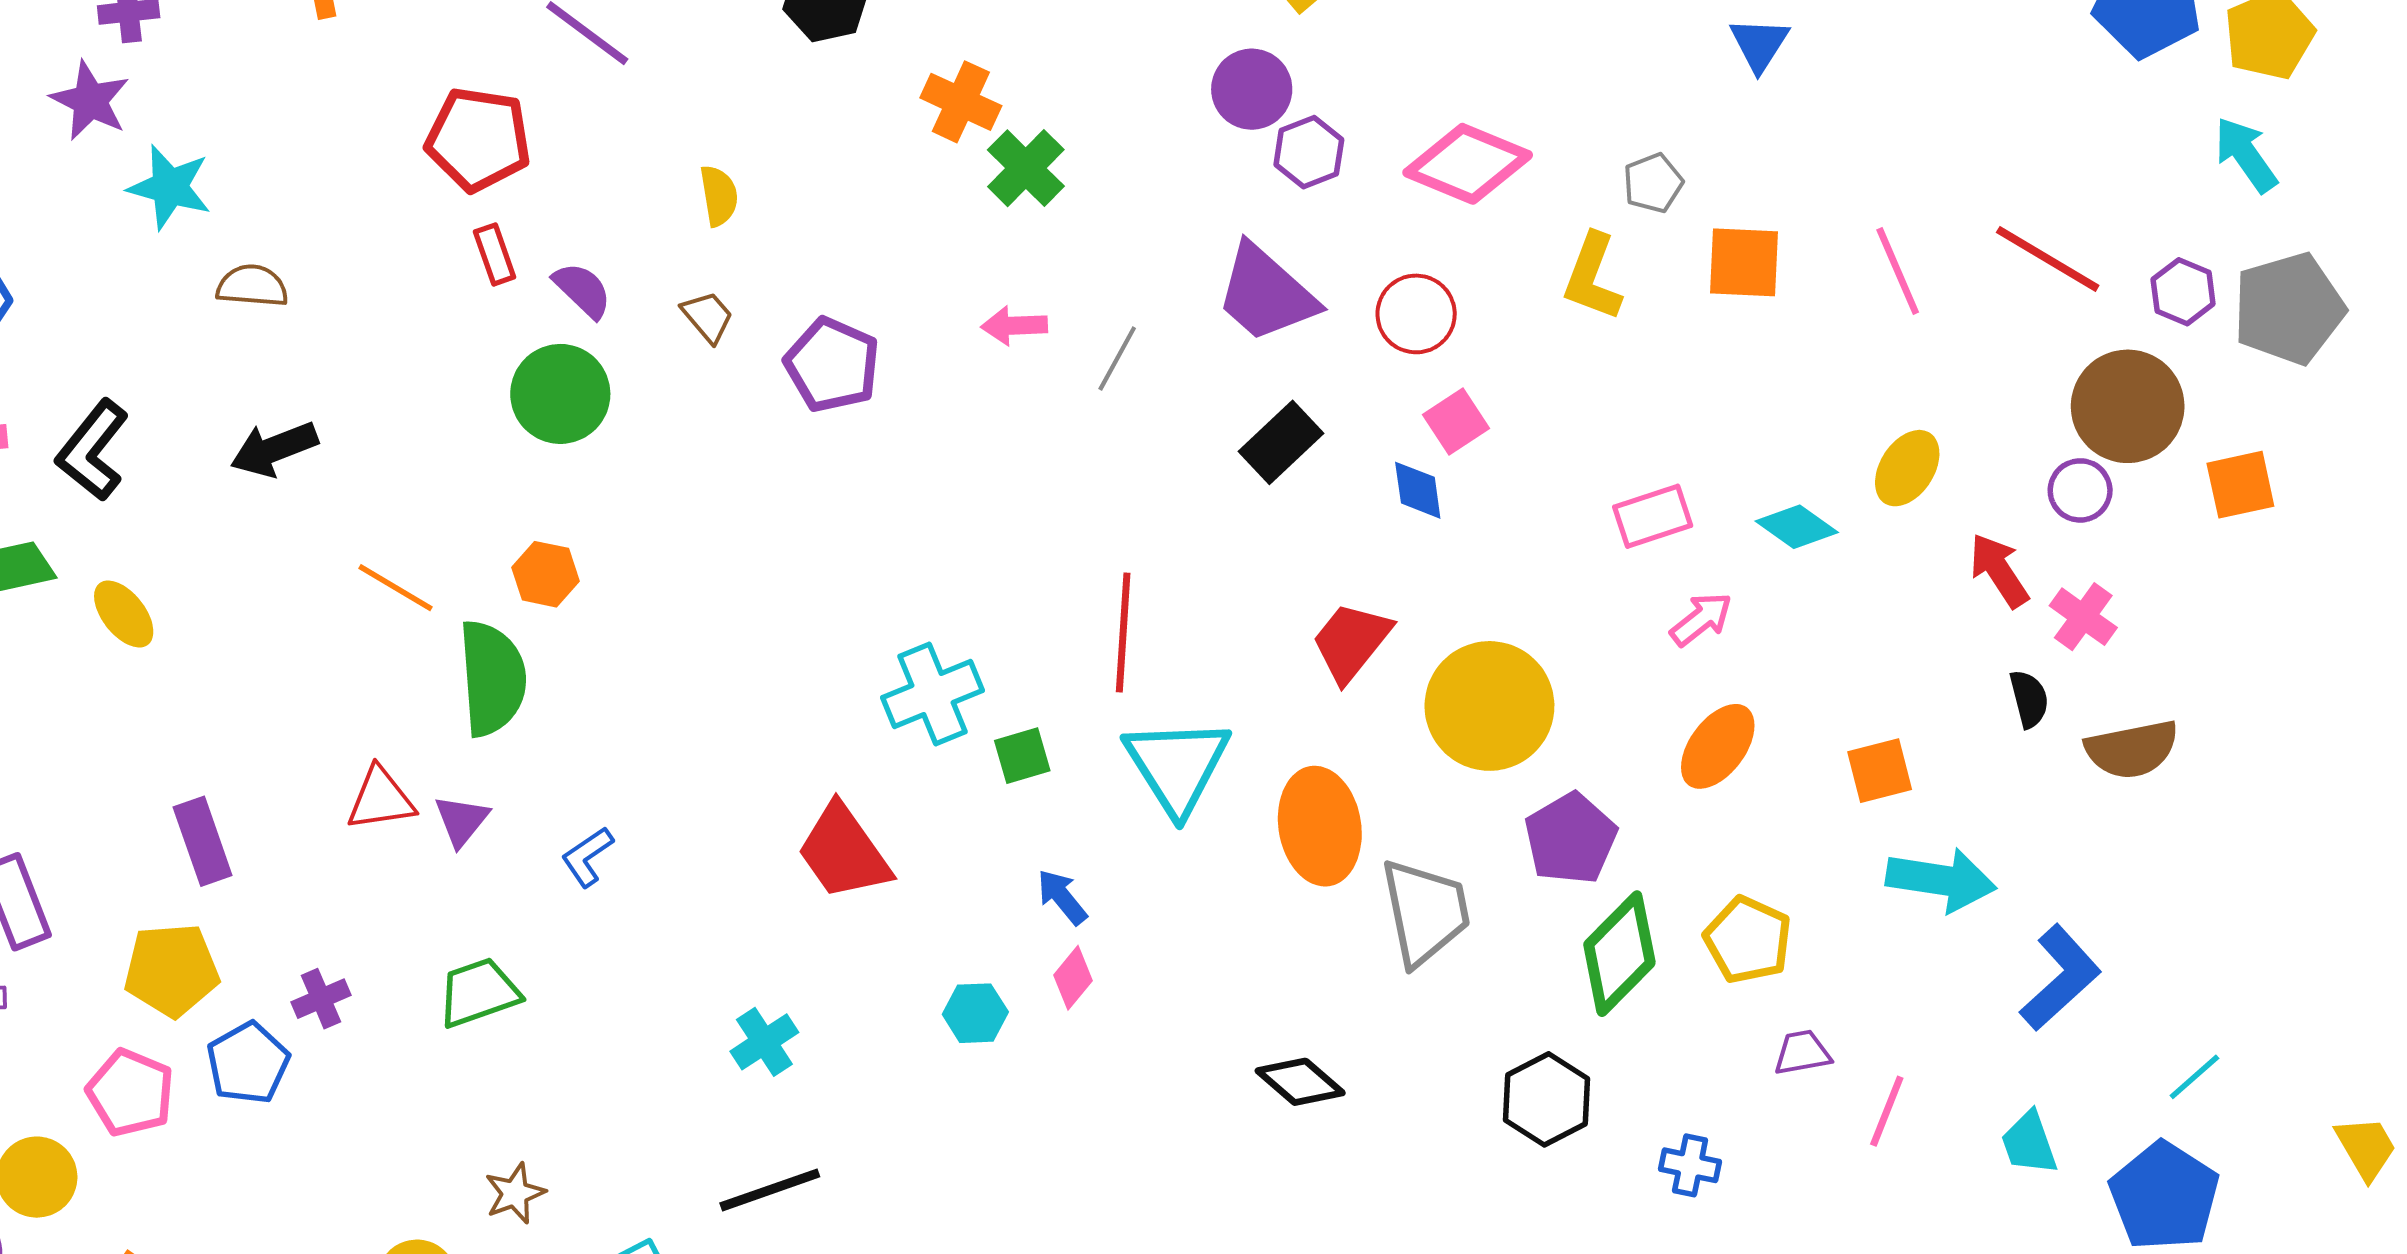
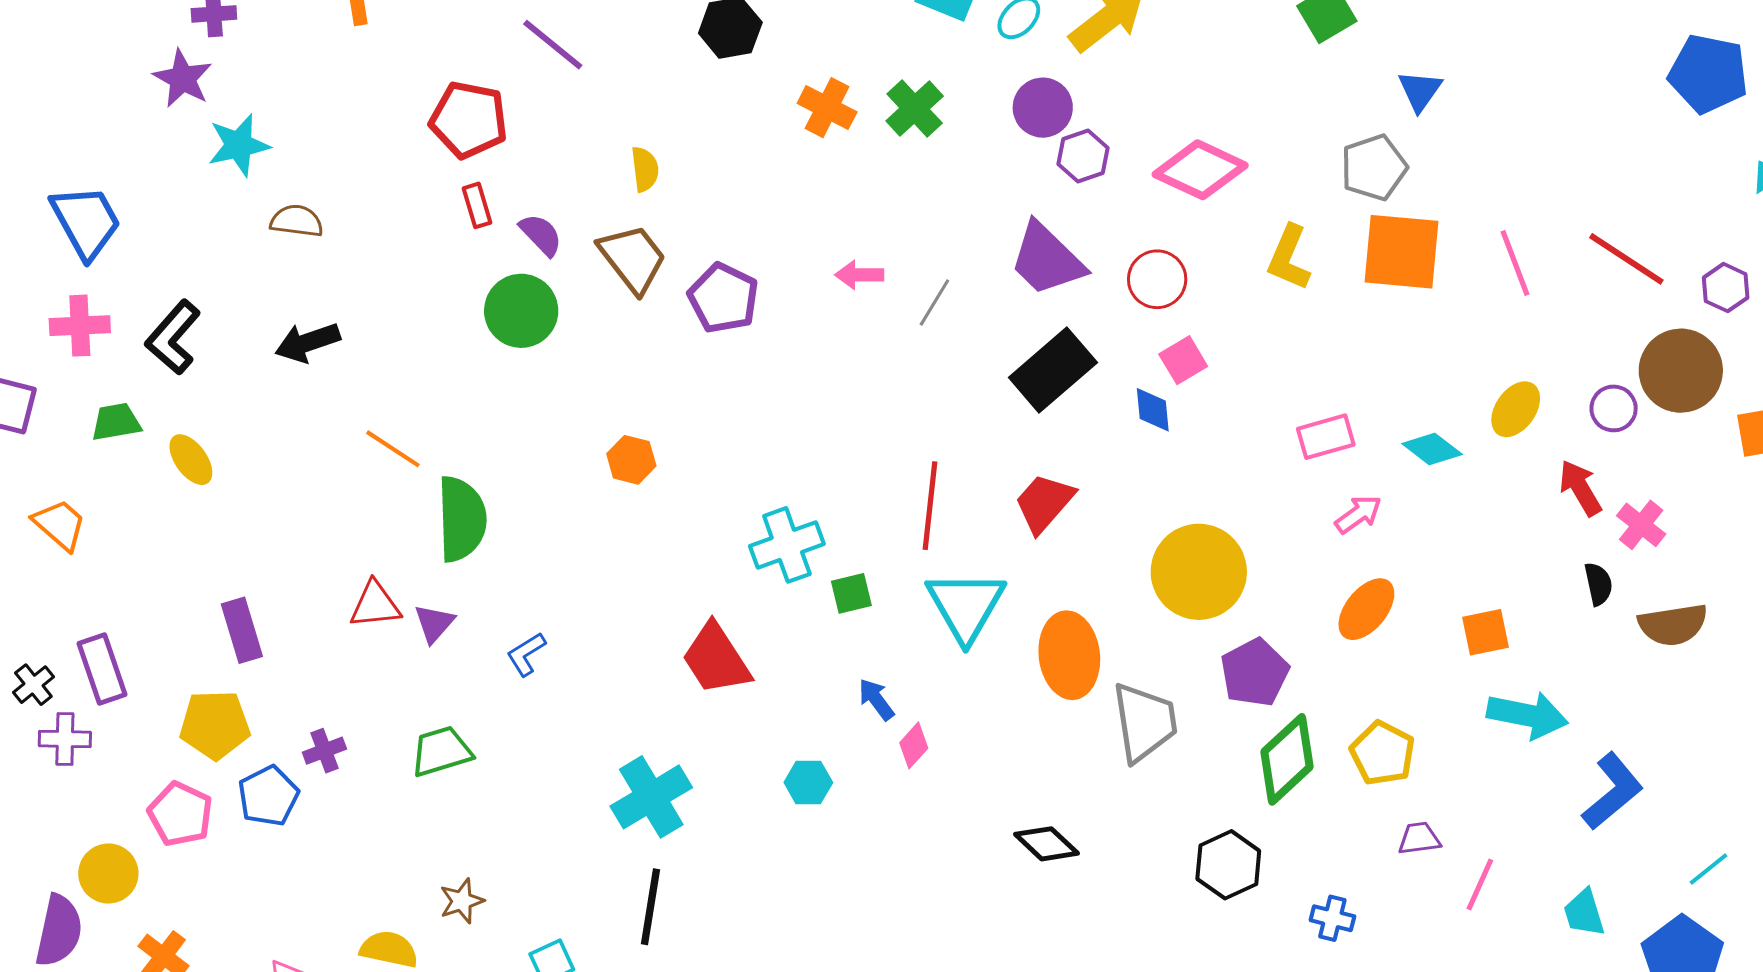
green cross: (1026, 168) -> (915, 109), moved
gray pentagon: (1653, 183) -> (1374, 168), moved, size x1.5
cyan star: (170, 187) -> (239, 145), turned -30
orange square: (1744, 262) -> (1402, 252), size x1.4
brown trapezoid: (708, 317) -> (633, 258), size x1.8
black rectangle: (1281, 442) -> (1053, 370), size x1.4
purple circle: (2080, 490) -> (1614, 408), moved
orange hexagon: (545, 574) -> (631, 460), moved
red trapezoid: (1351, 642) -> (1044, 503), moved
pink diamond: (1073, 978) -> (914, 745), moved
cyan cross: (764, 1042) -> (651, 797), size x1.6
black line: (770, 1190) -> (650, 907), turned -64

